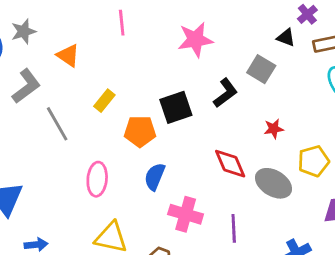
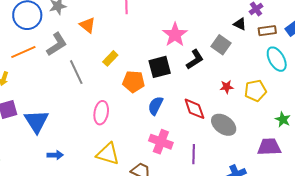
pink star: (195, 40) -> (175, 35), moved, turned -30
yellow pentagon: (314, 161) -> (255, 91), moved
blue semicircle: (155, 177) -> (156, 106), moved

